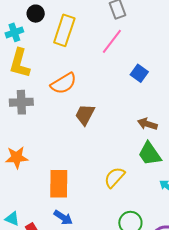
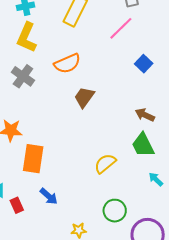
gray cross: (21, 102) -> (23, 76), turned 30
orange rectangle: (59, 184) -> (33, 159), moved

